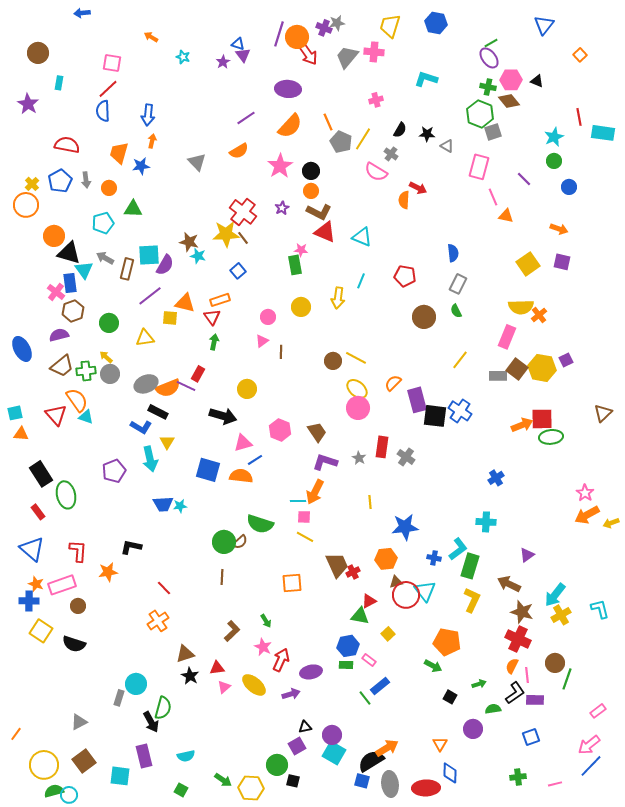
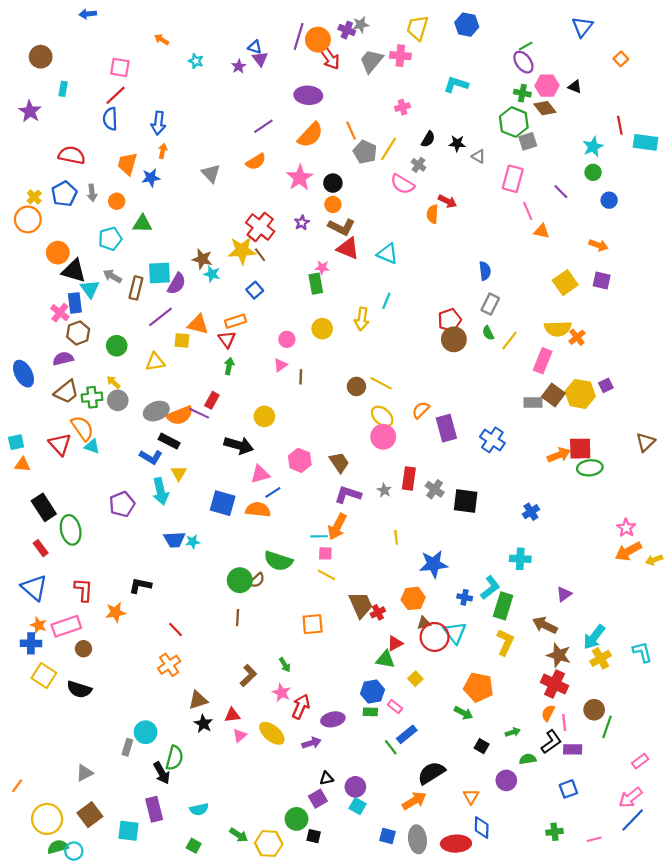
red pentagon: (405, 276) -> (450, 320), moved, turned -30
yellow line: (460, 360) -> (510, 340), moved
black square: (435, 416) -> (466, 501), moved
cyan square: (334, 753) -> (358, 806), size x0.7
black semicircle: (371, 761) -> (431, 773), moved

